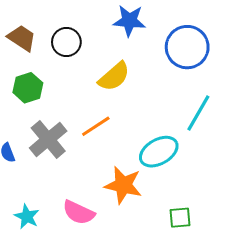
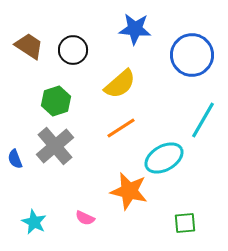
green hexagon: (28, 88) -> (56, 101), moved
orange line: (96, 126) -> (121, 128), moved
pink semicircle: (79, 213) -> (85, 218), size x0.6

